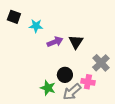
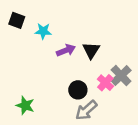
pink cross: (88, 82) -> (105, 83), moved, turned 32
green star: (48, 88) -> (25, 105), moved

